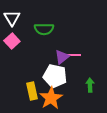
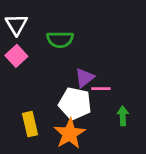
pink line: (74, 55) -> (101, 89), moved
yellow rectangle: (32, 91) -> (30, 124), moved

